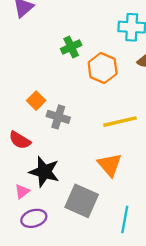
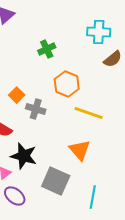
orange hexagon: (103, 68) -> (67, 84), moved
yellow line: (120, 122) -> (89, 113), turned 32
purple ellipse: (34, 218) -> (15, 196), turned 55

